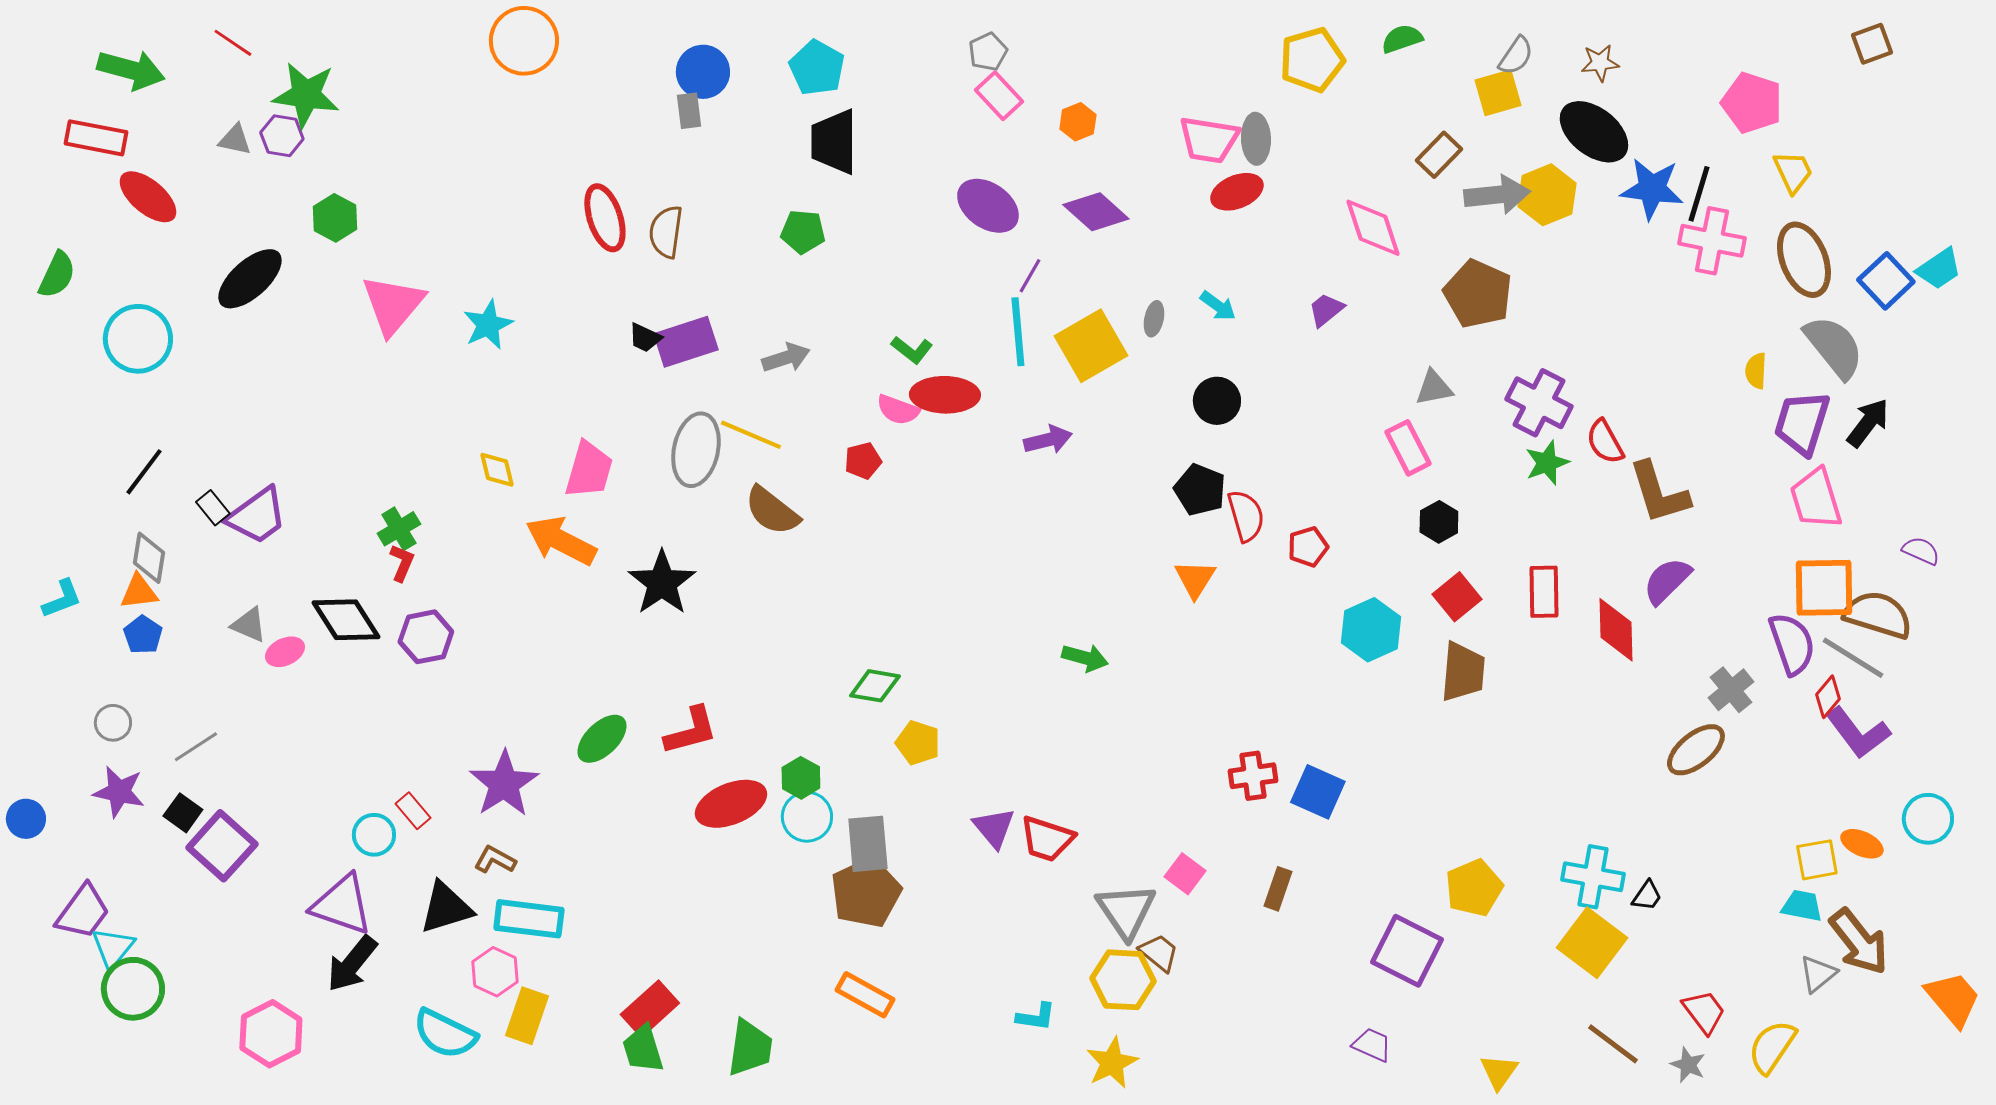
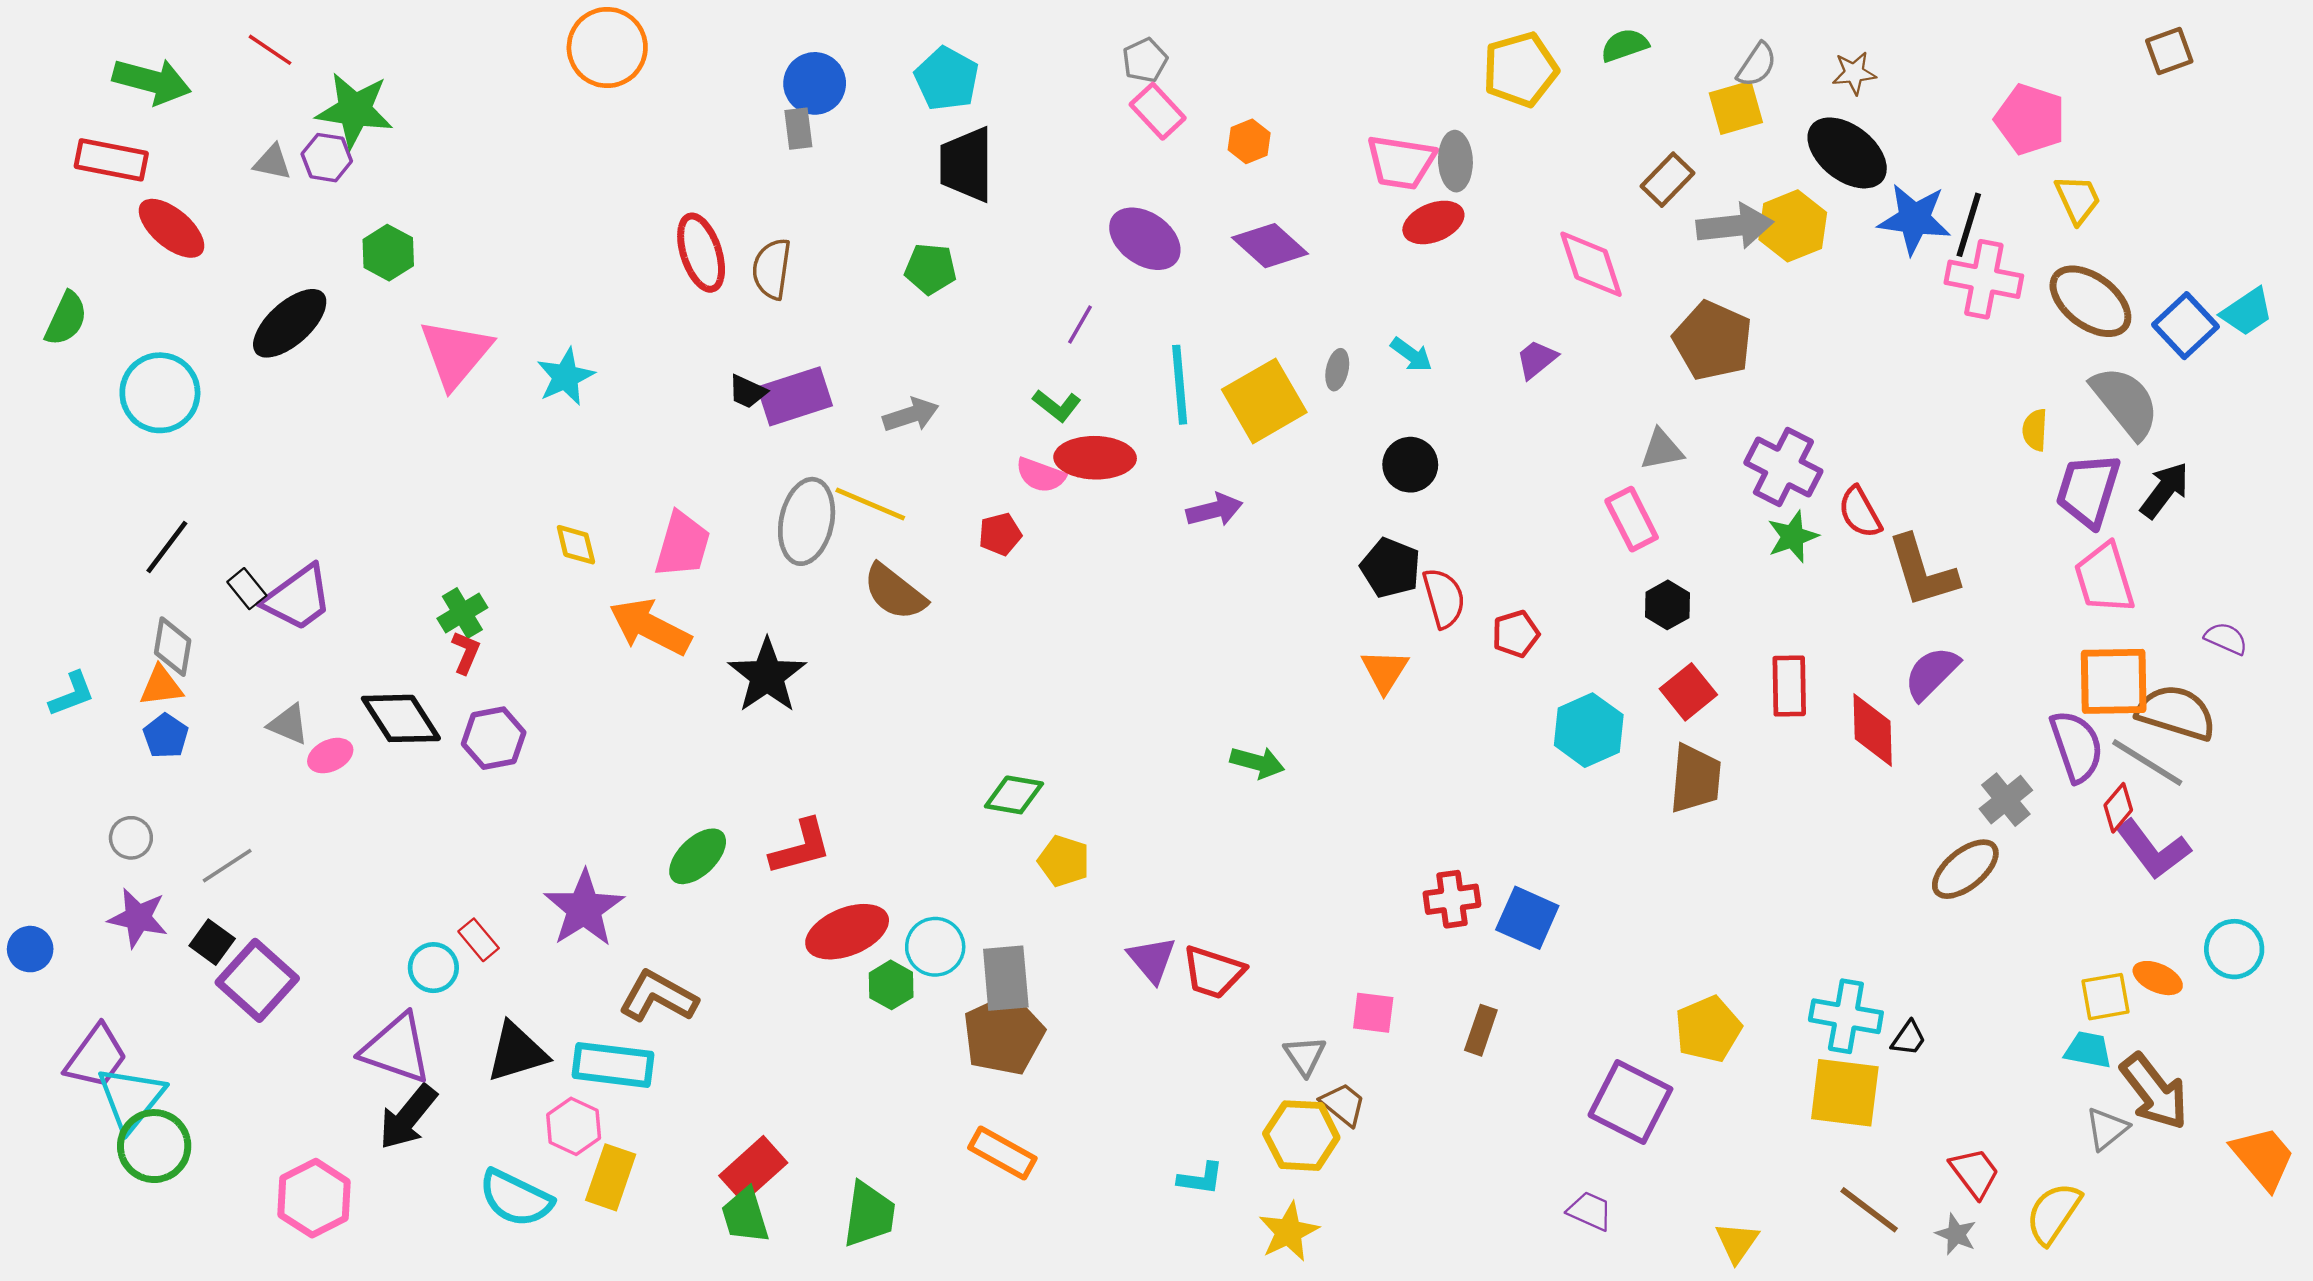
brown ellipse: (1804, 260) -> (2090, 301), turned -32
purple line: (1030, 276) -> (1080, 324), moved
green hexagon: (801, 778) -> (891, 985), moved
brown L-shape: (495, 860) -> (658, 997), moved, size x1.6
pink square: (1185, 874) -> (1373, 1013), turned -30
gray triangle: (1126, 911) -> (1305, 1056), size x0.6
yellow square: (1592, 943) -> (1845, 1093), turned -30
cyan triangle: (113, 948) -> (131, 1099), size x1.4

